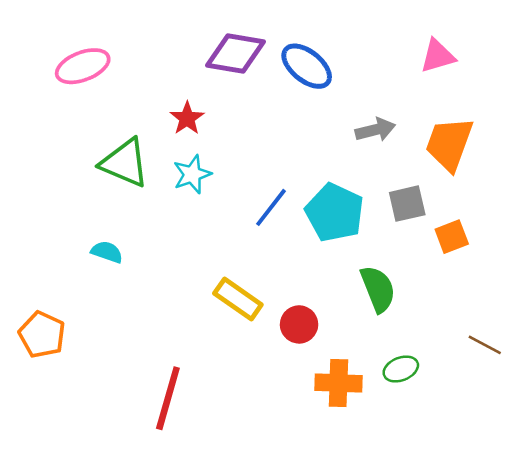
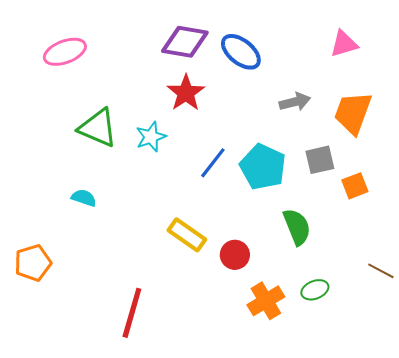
red star: (187, 118) -> (186, 93), moved, size x1.4
orange pentagon: (42, 335) -> (33, 263), turned 30
orange cross: (338, 383) -> (266, 301), turned -33

